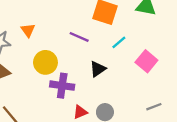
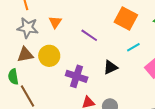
purple line: (79, 37) -> (89, 35), moved
yellow circle: (45, 62) -> (49, 56), moved

